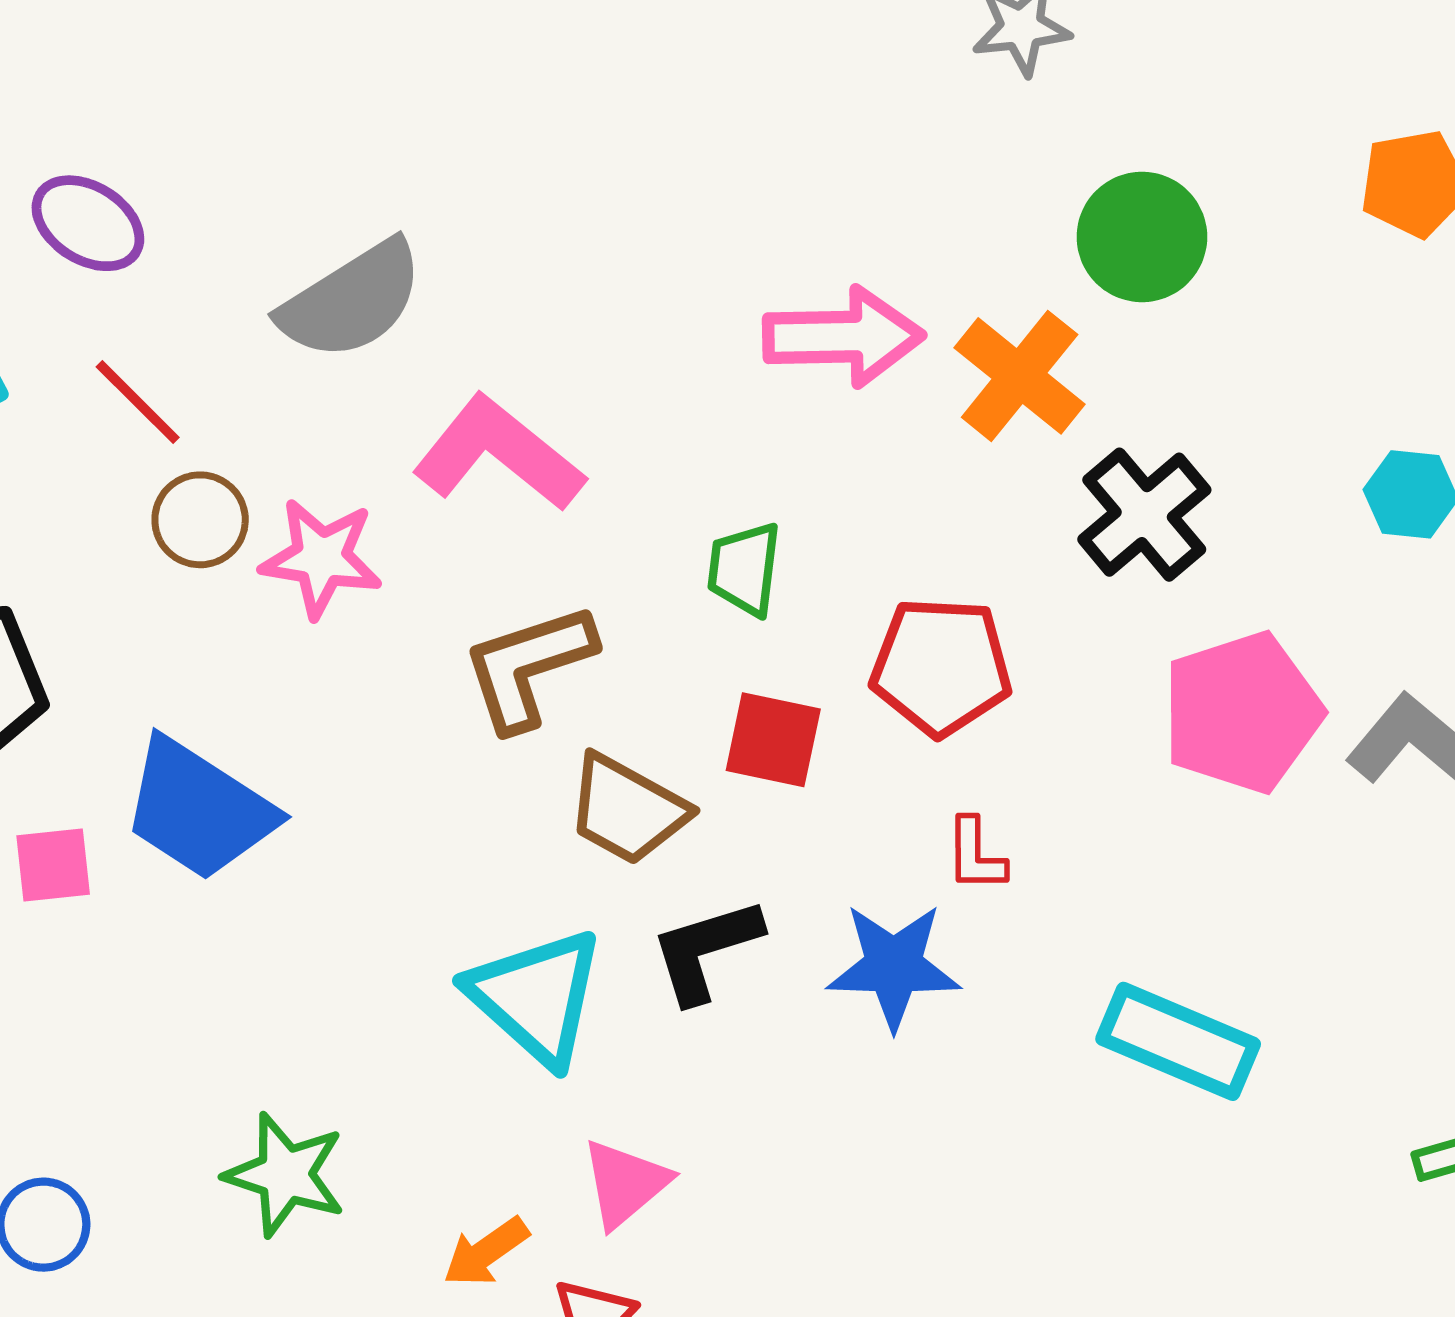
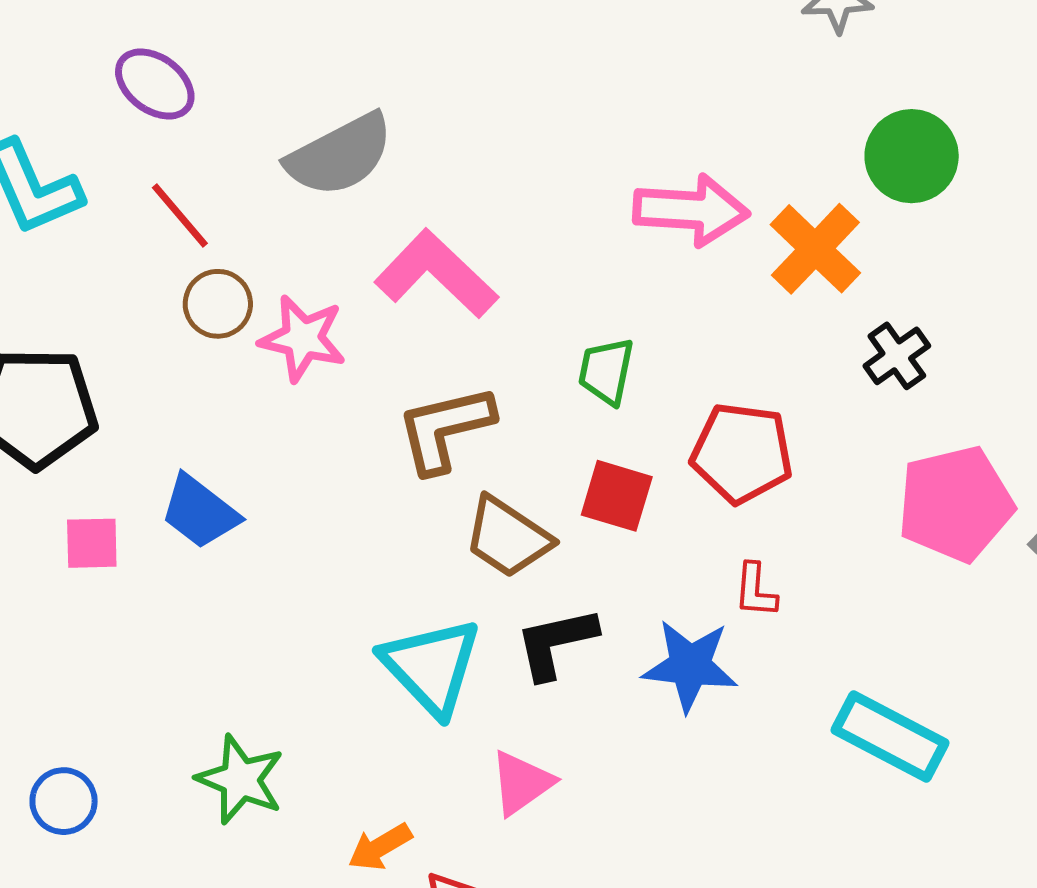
black cross: (1144, 515) -> (897, 356), size x0.7
blue trapezoid: (199, 809) -> (200, 512), size x0.7
pink triangle: (625, 1183) -> (521, 783), moved

